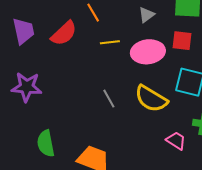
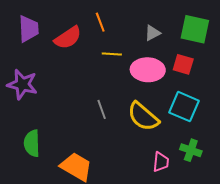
pink trapezoid: (176, 141) -> (161, 162), turned 55

